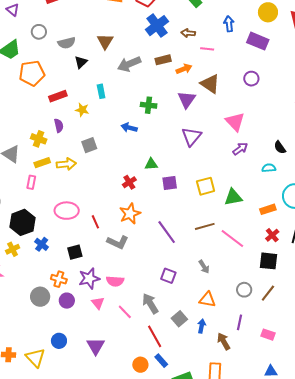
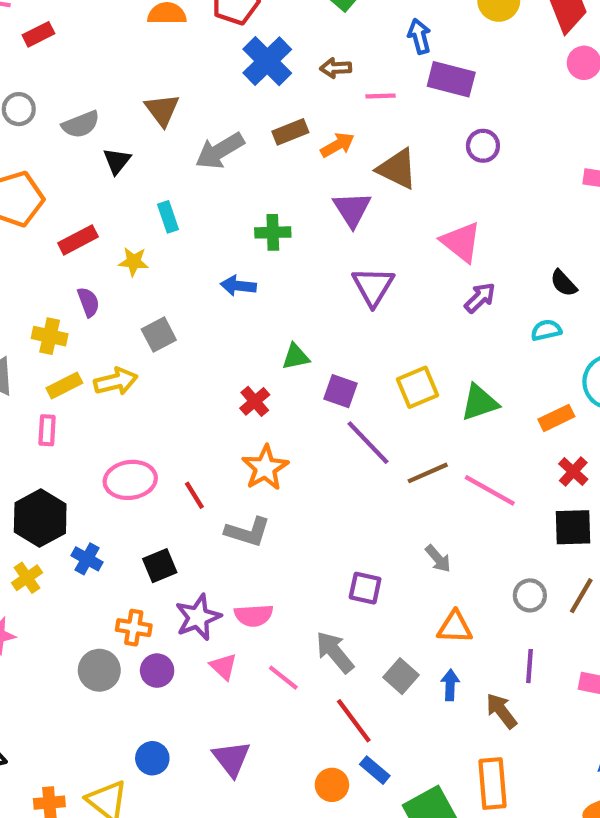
purple rectangle: (258, 41) -> (451, 79), moved
purple square: (170, 183) -> (340, 391), turned 35
purple line: (167, 232) -> (368, 443), moved

